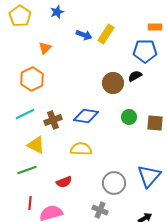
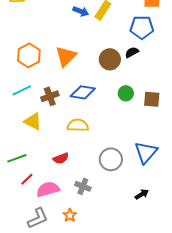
orange triangle: (45, 48) -> (66, 56), moved, size x1.6
green line: (27, 170) -> (17, 158), moved
red line: (30, 203) -> (27, 179), turned 40
gray cross: (100, 210) -> (83, 186), moved

